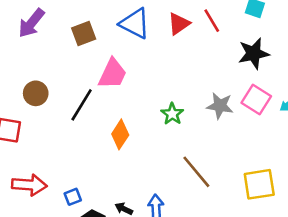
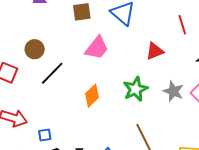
red triangle: (179, 24) -> (155, 51), moved
black line: (82, 105) -> (52, 73), moved
green star: (172, 114) -> (135, 89), size x1.4

